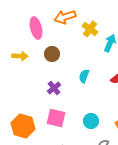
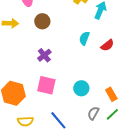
cyan semicircle: (84, 76) -> (84, 38), moved

